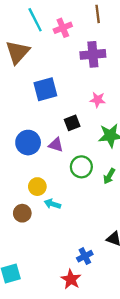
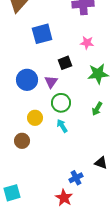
purple triangle: (56, 145) -> (51, 82), turned 48
green circle: (81, 167) -> (61, 103), moved
cyan arrow: (52, 204) -> (62, 126), moved, turned 40

